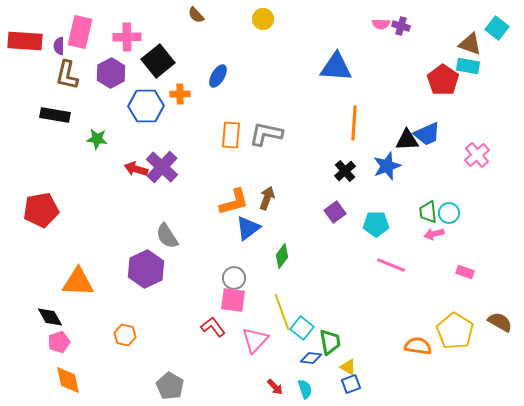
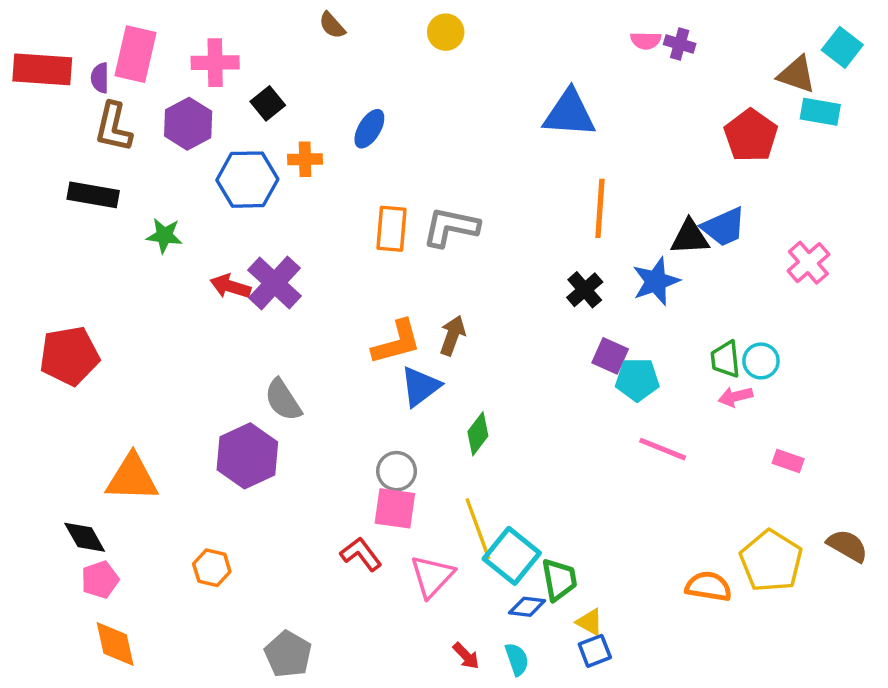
black square: (158, 61) -> (268, 103), size x0.6
cyan rectangle: (468, 66) -> (820, 112), moved
purple square: (335, 212) -> (610, 356), moved, turned -30
cyan square: (302, 328) -> (512, 556), size x1.4

